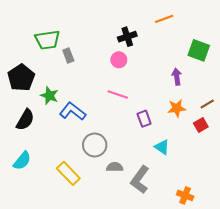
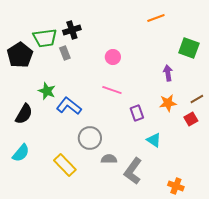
black cross: (127, 37) -> (72, 30), moved
black pentagon: (21, 78) -> (20, 55), moved

